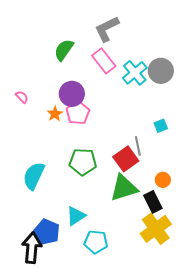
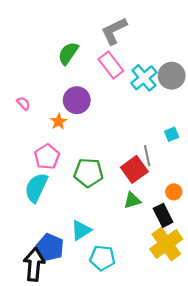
pink pentagon: (78, 113) -> (47, 157), moved
green triangle: (124, 188) -> (132, 200), size x0.6

